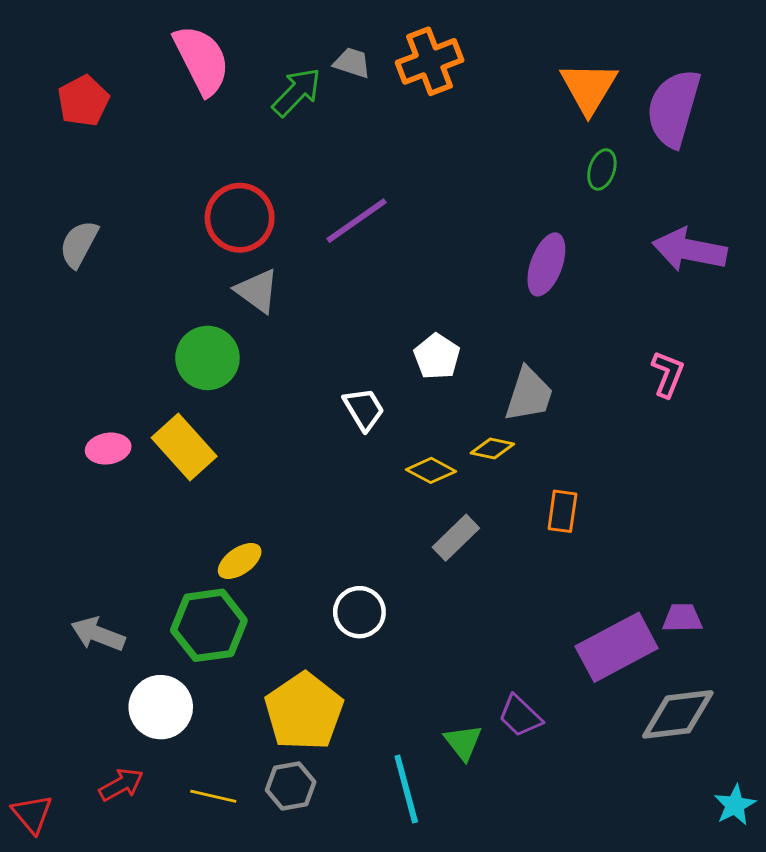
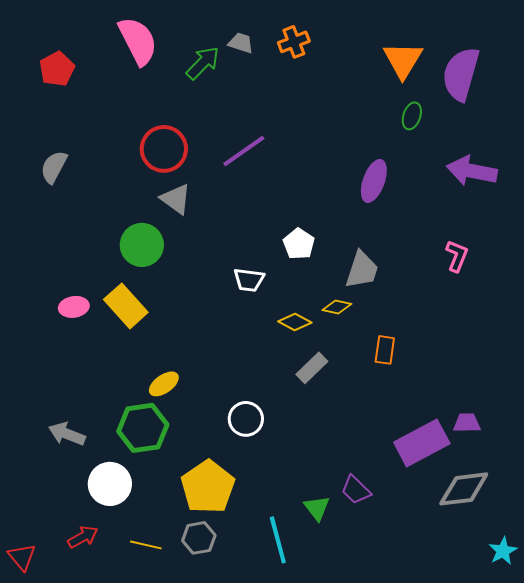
orange cross: (430, 61) -> (294, 42), size x0.7
white trapezoid: (364, 409) -> (249, 280), turned 128

